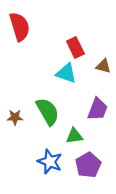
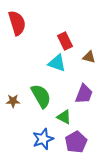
green triangle: (74, 136) -> (64, 117), turned 35
blue star: (50, 162) -> (43, 139), turned 30

